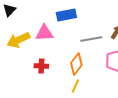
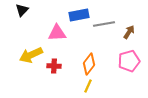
gray line: (91, 39) -> (104, 24), moved
yellow arrow: (18, 40) -> (31, 55), moved

